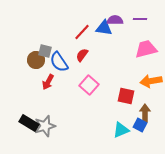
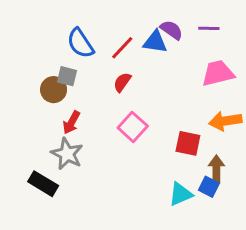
purple semicircle: (115, 20) -> (172, 30), turned 35
blue semicircle: (59, 62) -> (80, 43), moved
gray star: (45, 126) -> (67, 154), moved, turned -30

